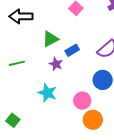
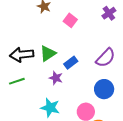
black arrow: (21, 16) -> (22, 55), moved

